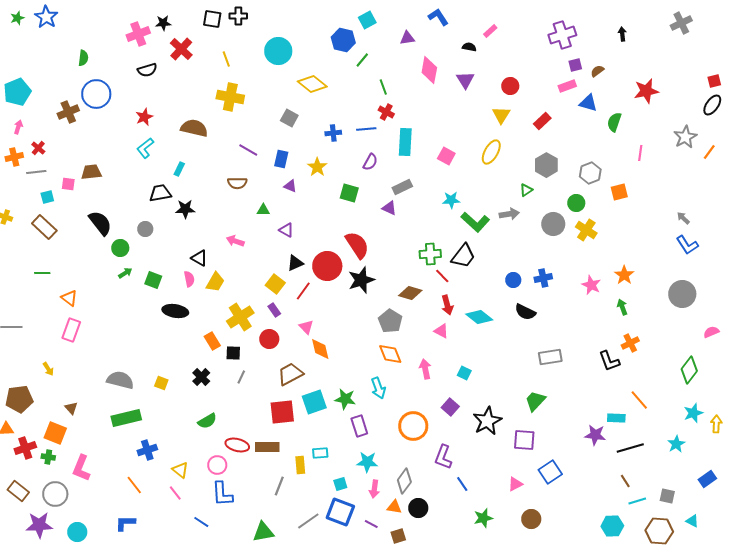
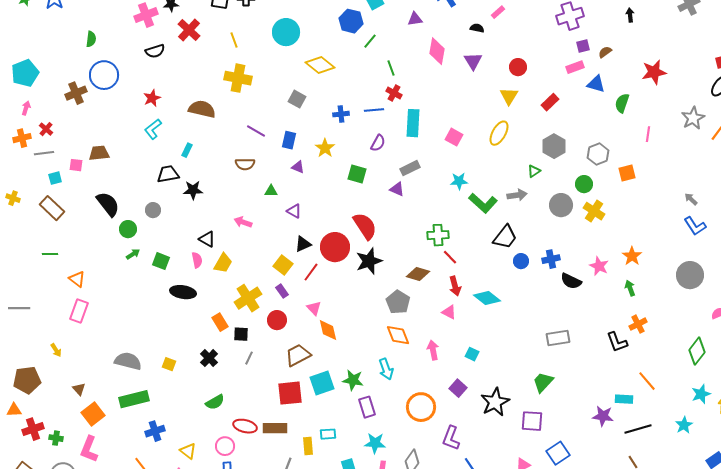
black trapezoid: (463, 256) -> (505, 237), moved
black semicircle: (525, 312) -> (571, 281), moved
orange square: (55, 433) -> (93, 414), moved, turned 30

